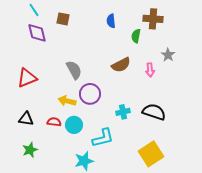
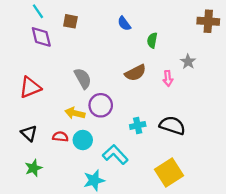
brown cross: (153, 19) -> (208, 21), moved
blue semicircle: (111, 21) -> (124, 24), turned -32
black triangle: (26, 119) -> (29, 133), turned 35
cyan L-shape: (103, 138) -> (115, 155), turned -120

